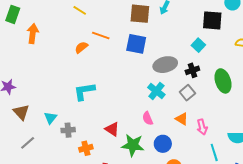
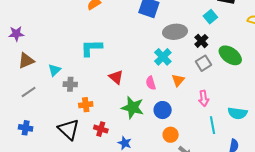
black cross: (192, 70) -> (201, 41), turned -32
green ellipse: (223, 81) -> (230, 55), turned -45
gray square: (187, 93) -> (204, 63), moved
brown triangle: (21, 112) -> (26, 61), turned 42
orange triangle: (182, 119) -> (178, 80), moved, turned 32
red triangle: (112, 129) -> (116, 77), moved

